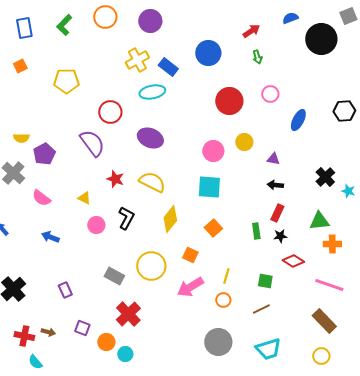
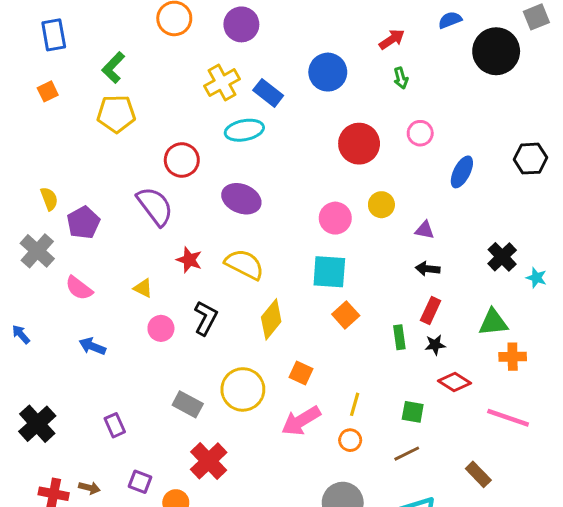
green L-shape: (64, 25) -> (113, 68), moved
yellow semicircle: (21, 138) -> (49, 199), turned -112
orange square: (213, 228) -> (346, 315), moved
brown rectangle: (324, 321) -> (478, 474), moved, size x0.7

